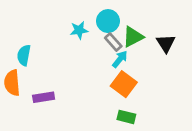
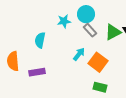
green triangle: (133, 37) -> (113, 32), moved
cyan semicircle: (24, 55) -> (40, 40), moved
cyan arrow: (120, 59) -> (79, 54), moved

